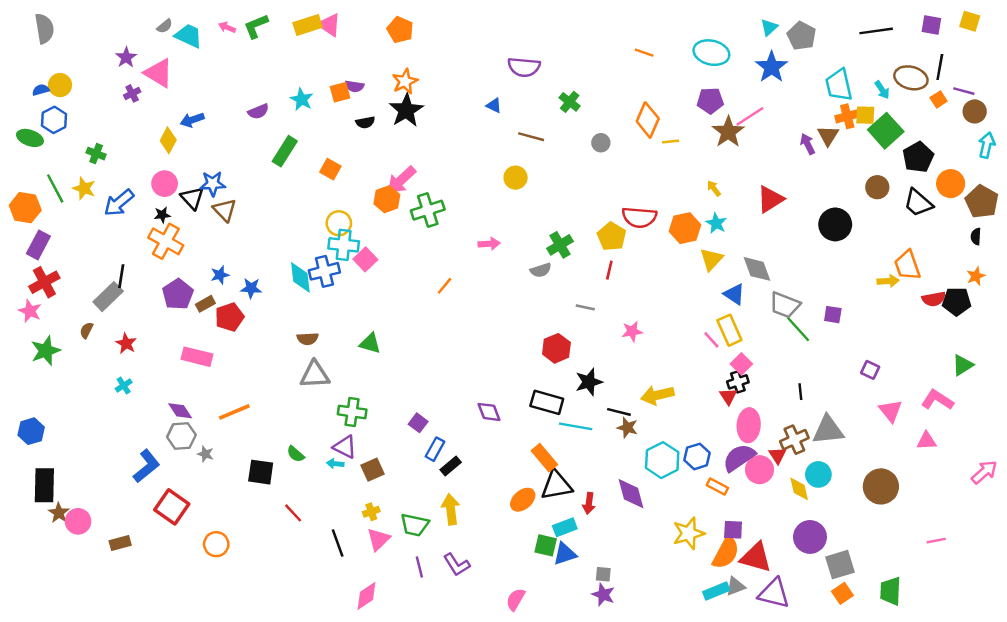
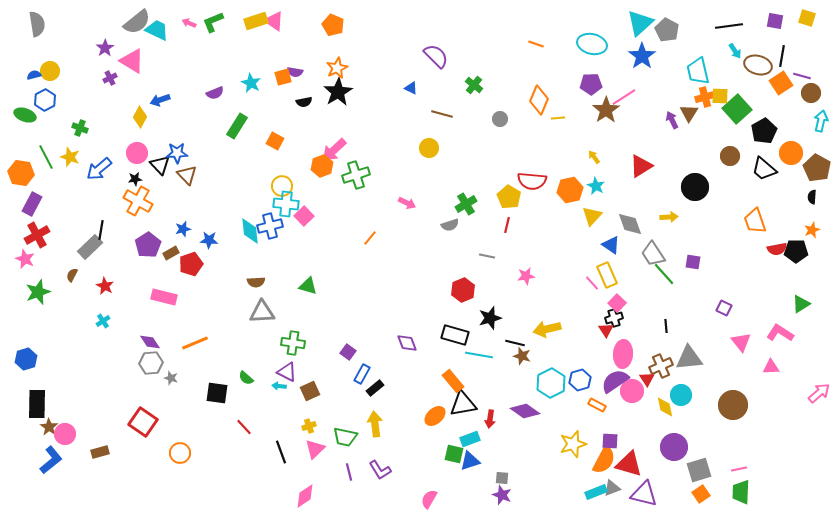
gray semicircle: (165, 26) -> (137, 22), size x2.0
cyan triangle: (769, 27) -> (640, 23), size x1.8
purple semicircle: (524, 67) -> (436, 56), turned -140
cyan arrow: (882, 90) -> (735, 51), moved
orange square: (939, 99) -> (781, 83), size x1.6
pink arrow: (489, 244) -> (407, 203), turned 30
yellow arrow: (888, 281) -> (669, 217), moved
gray trapezoid: (785, 305) -> (653, 254), turned 36
blue L-shape: (147, 466) -> (51, 460), moved
purple diamond: (631, 494) -> (525, 411), turned -40
pink line: (936, 541) -> (739, 469), moved

